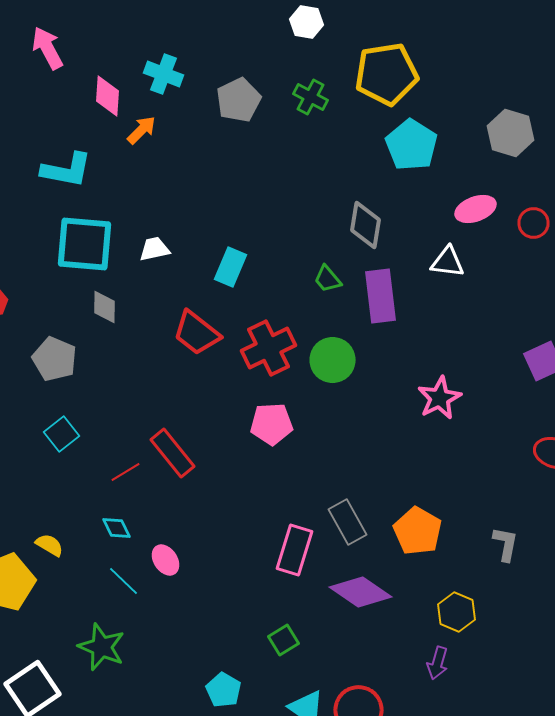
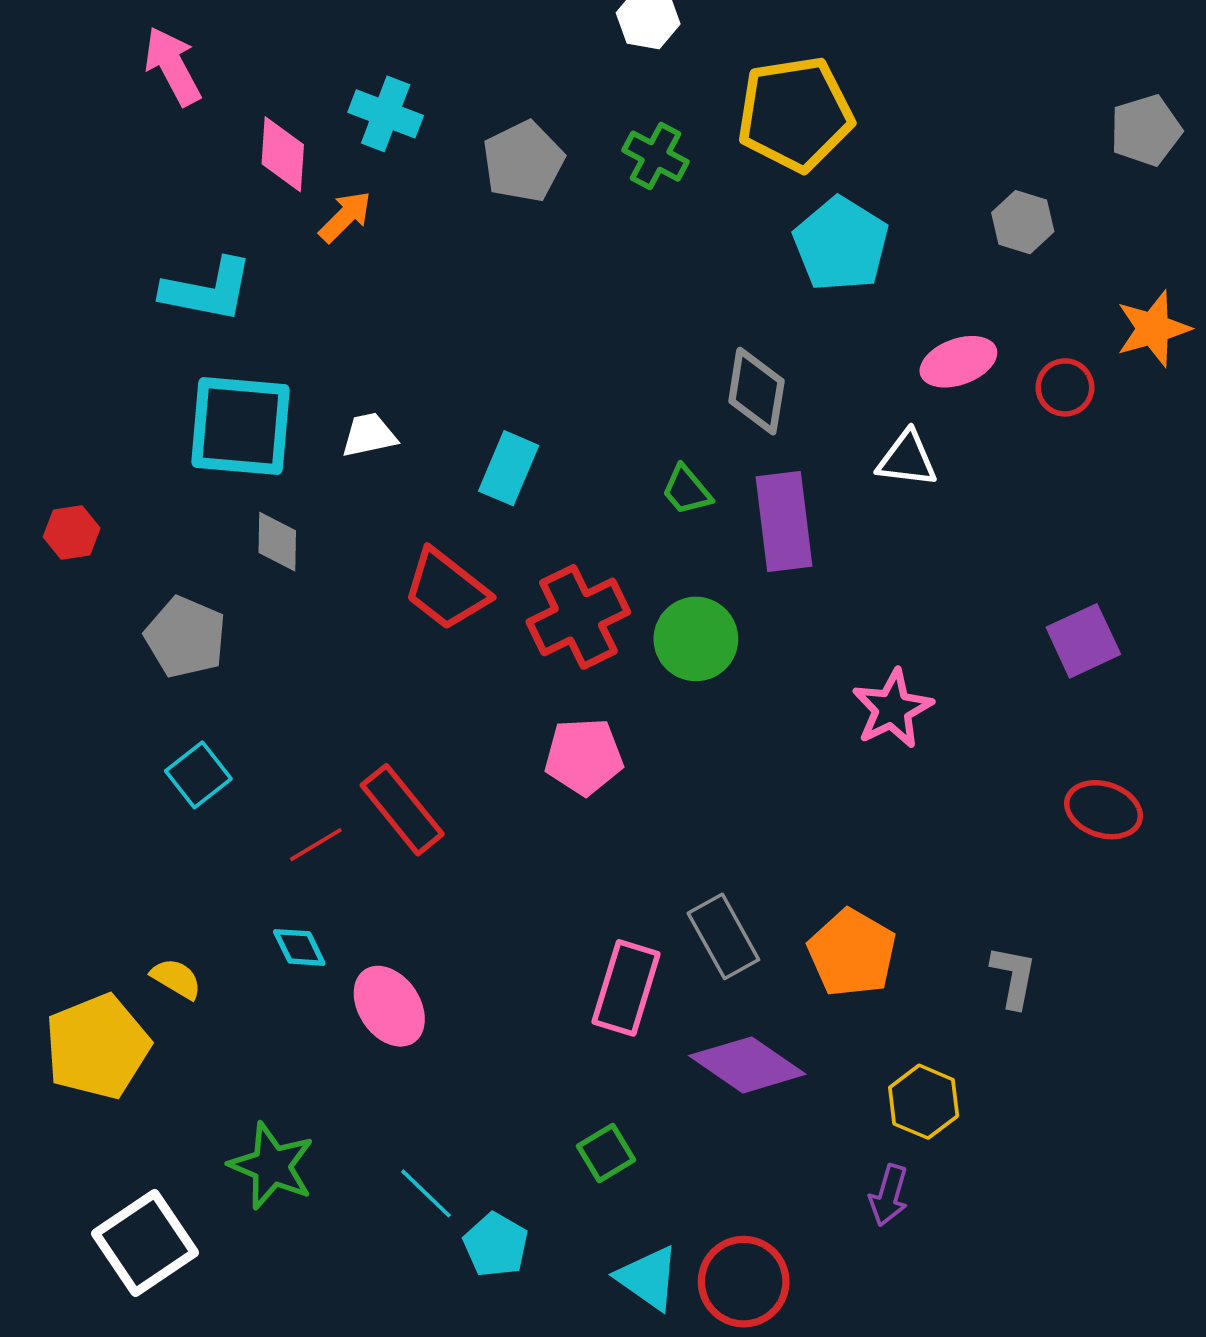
gray hexagon: (510, 133) -> (1023, 222), size x0.7
pink ellipse: (166, 560) -> (389, 1006), size x1.4
cyan line: (124, 581) -> (426, 1193), moved

